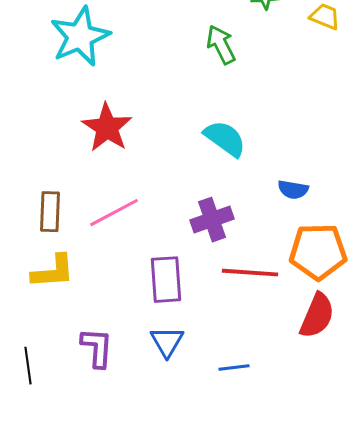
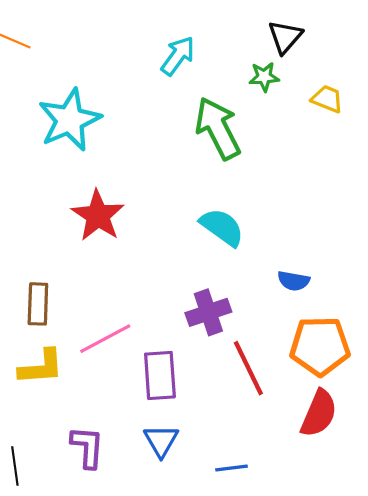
green arrow: (221, 45) -> (218, 128), size x1.5
pink line: (114, 213) -> (105, 339), moved
red line: (250, 273) -> (248, 368), turned 60

